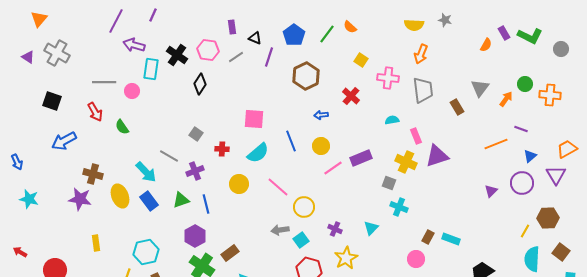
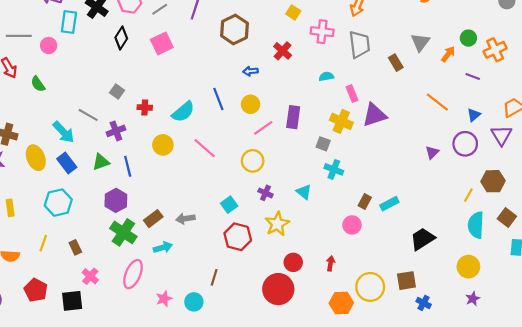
orange cross: (550, 95) -> (495, 50), turned -30
pink square: (254, 119) -> (162, 43), moved, turned -30
purple line: (521, 129) -> (473, 76), moved
orange line: (496, 144) -> (437, 102), turned 60
purple rectangle: (361, 158) -> (293, 117), turned -60
yellow circle: (304, 207) -> (253, 161), moved
cyan triangle: (371, 228) -> (304, 192), turned -35
gray arrow: (280, 230) -> (185, 219), moved
cyan rectangle: (451, 239) -> (389, 204), turned -48
cyan hexagon: (146, 252) -> (58, 203), moved

